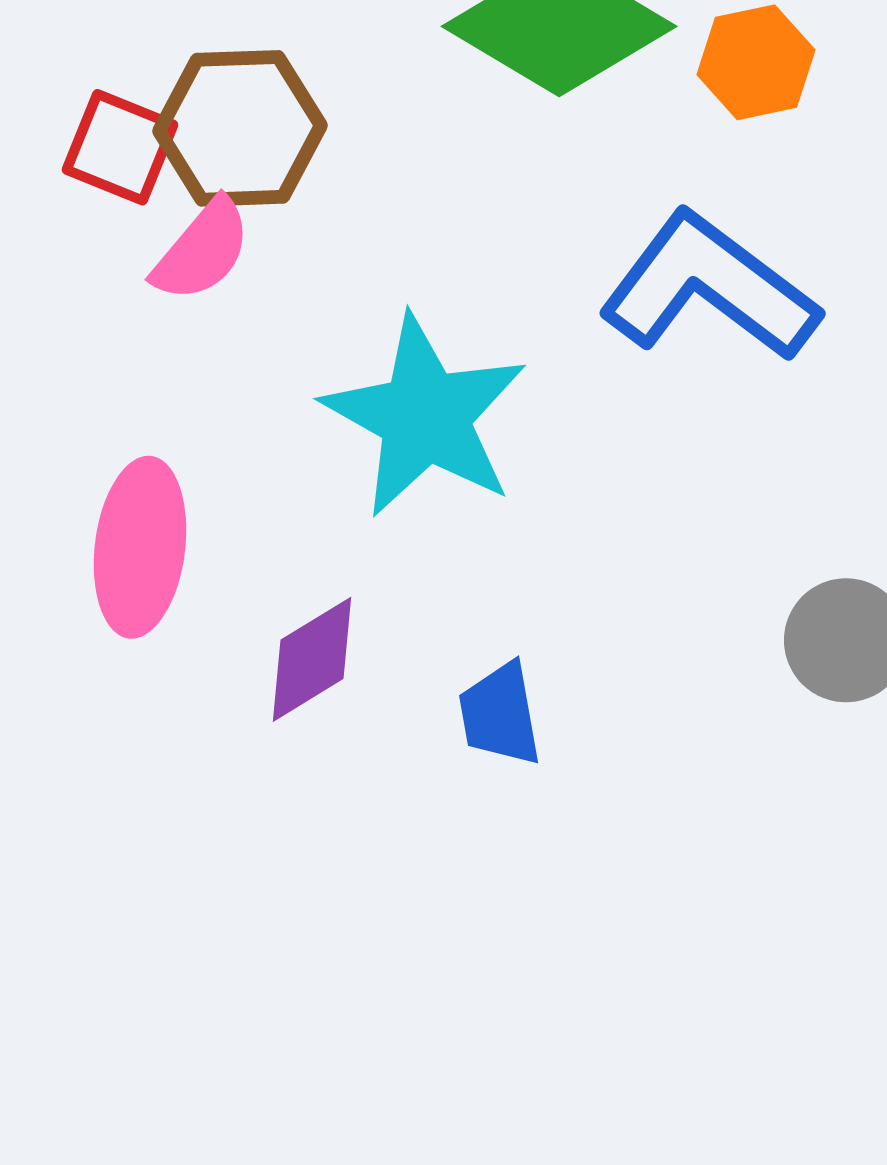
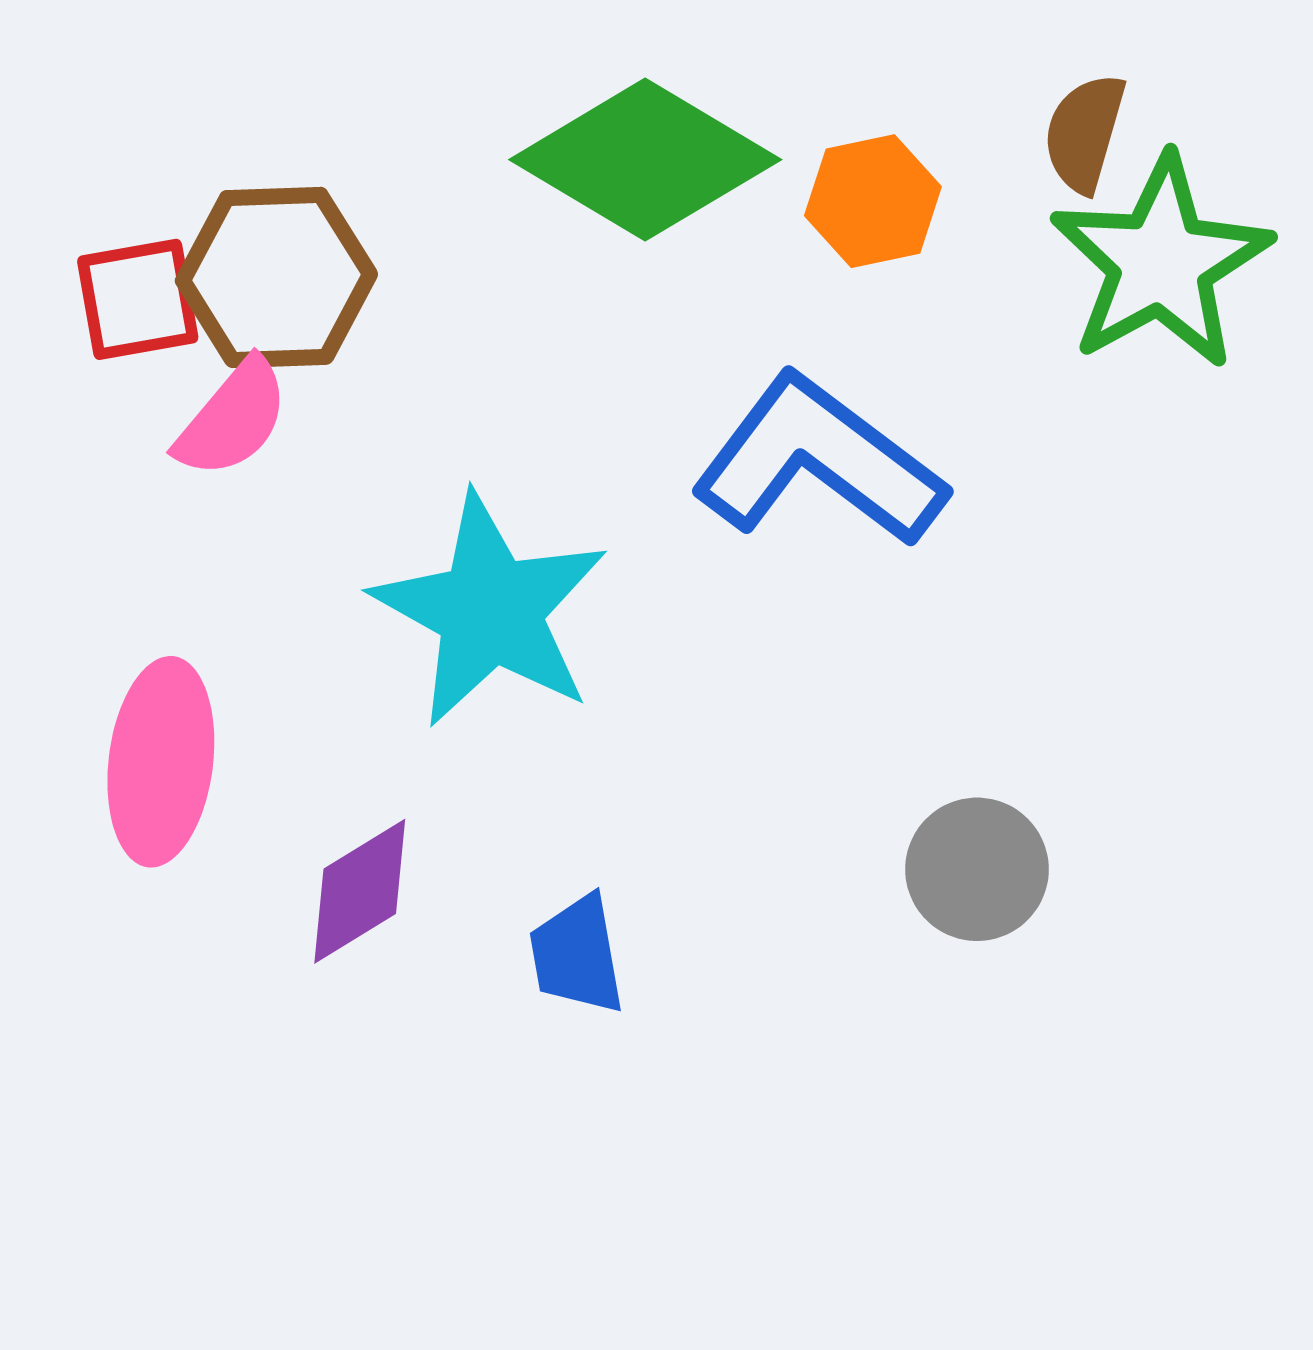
red square: (120, 147) -> (138, 299), turned -32

